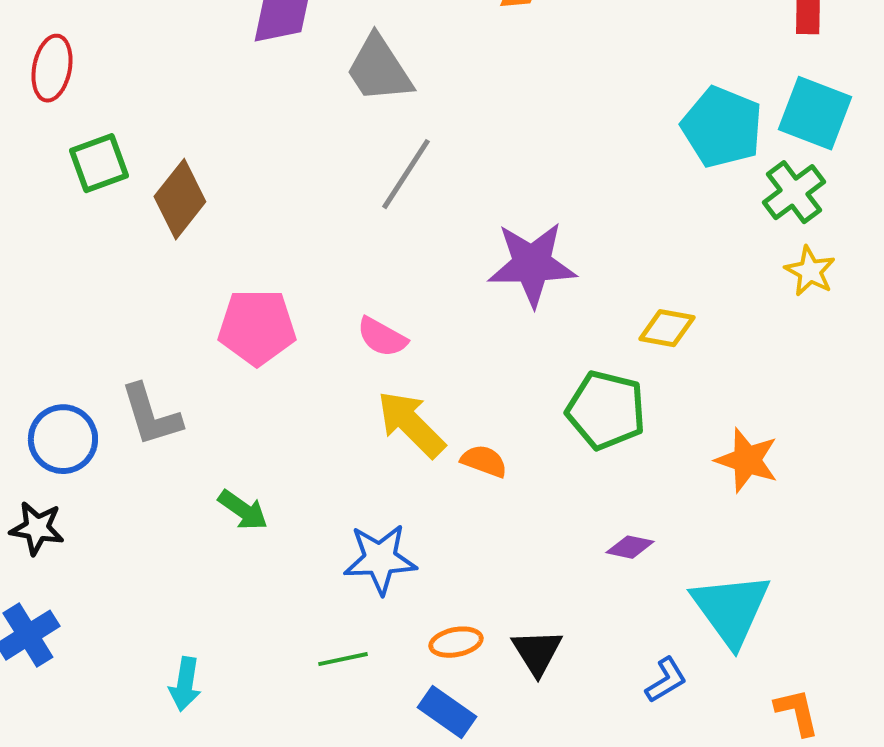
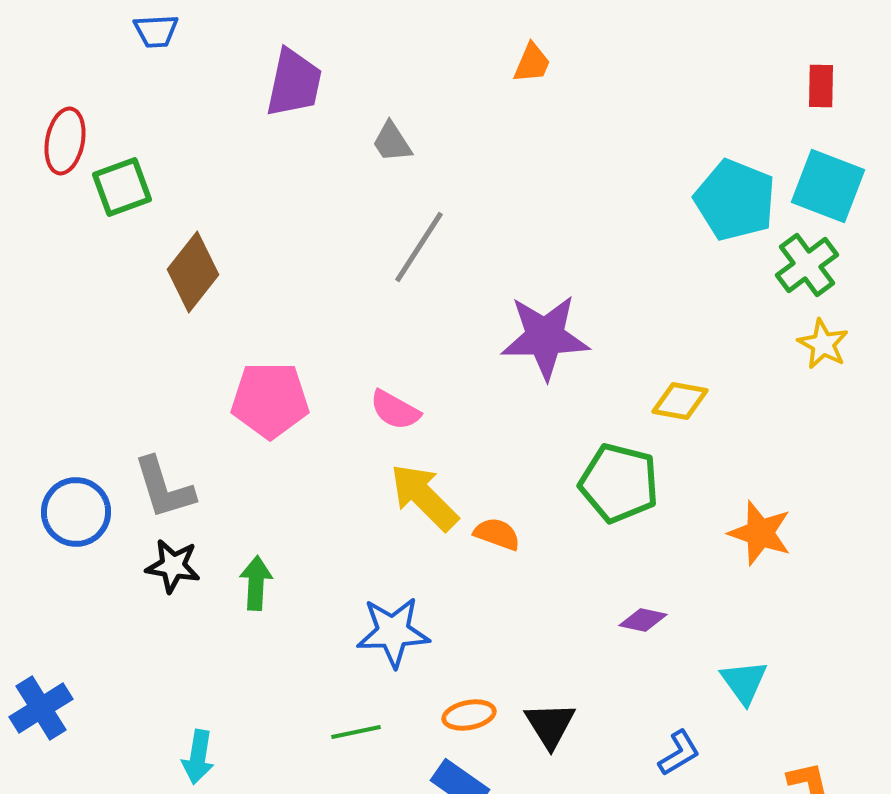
gray trapezoid: (379, 69) -> (392, 142), size x0.6
green square: (99, 163) -> (122, 187), moved
green arrow: (243, 510) -> (256, 583), turned -122
black star: (37, 528) -> (173, 566), moved
cyan triangle: (731, 609) -> (744, 682), size x0.6

